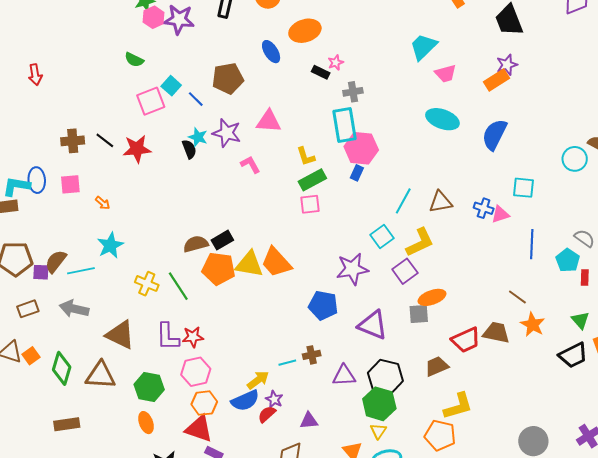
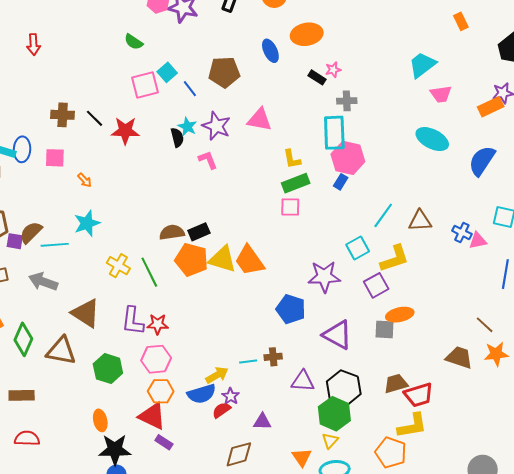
pink L-shape: (250, 165) -> (208, 160), moved
orange star: (533, 325) -> (496, 354), turned 30
red trapezoid: (466, 340) -> (419, 395), moved
orange ellipse: (146, 423) -> (100, 420), moved

